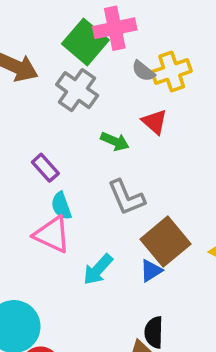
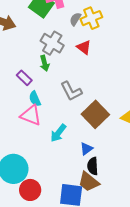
gray semicircle: (143, 71) -> (75, 19), turned 88
gray cross: (77, 90) -> (52, 43), moved
green arrow: (115, 141) -> (45, 63), moved, turned 56
blue triangle: (151, 271) -> (86, 149), moved

